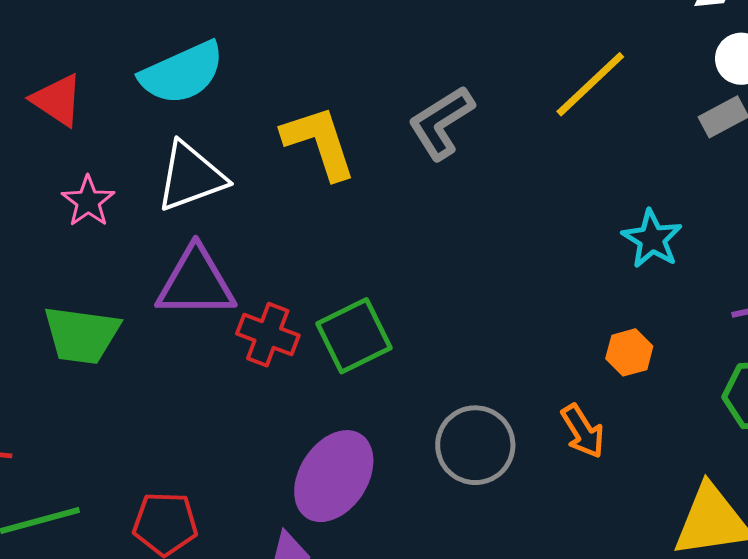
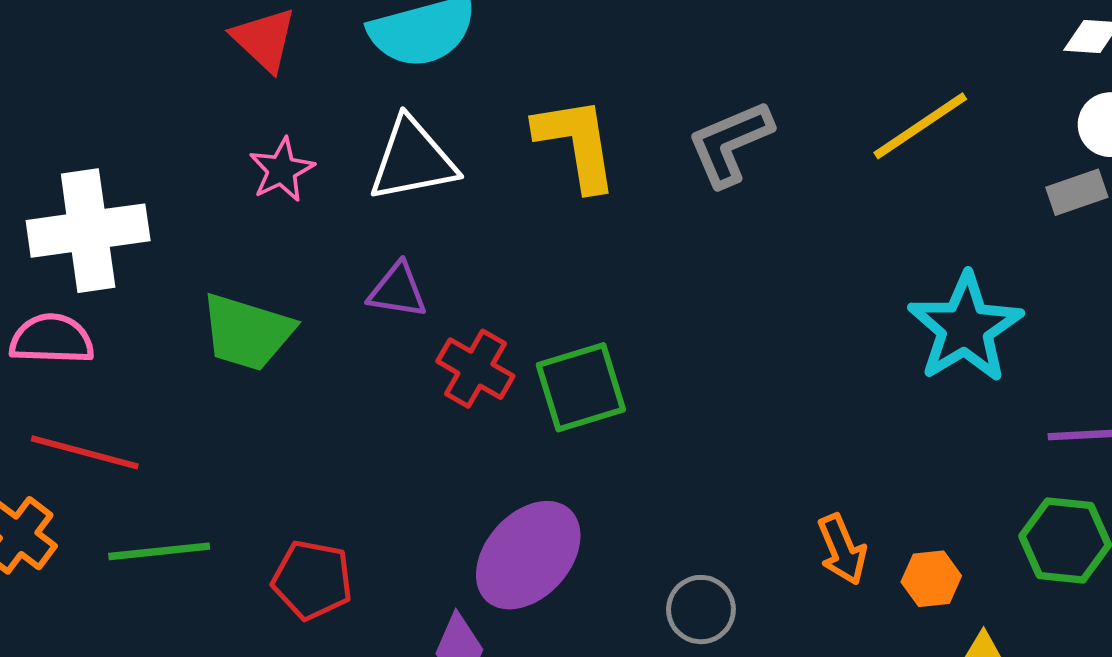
cyan star: (652, 239) -> (965, 328), size x1.5
purple triangle: (196, 283) -> (398, 291), size x0.6
orange hexagon: (629, 352) -> (931, 579), moved
gray circle: (475, 445) -> (701, 610), moved, size x0.7

